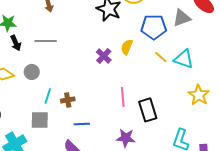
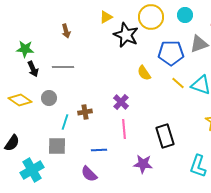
yellow semicircle: (127, 47) -> (144, 73), turned -56
purple cross: (104, 56) -> (121, 102), moved
pink line: (123, 97) -> (124, 129), moved
brown cross: (68, 100) -> (85, 112), moved

